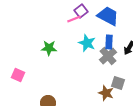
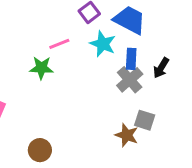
pink line: (74, 19) -> (59, 44), moved
cyan star: (87, 43) -> (103, 44), moved

